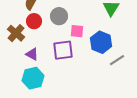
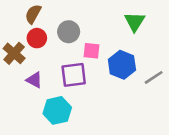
gray line: (117, 60) -> (154, 77), moved
cyan hexagon: (33, 78) -> (57, 110), moved

